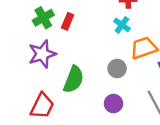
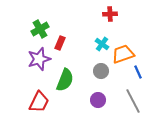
red rectangle: (68, 21) -> (60, 43), moved
cyan cross: (122, 25) -> (102, 44), moved

